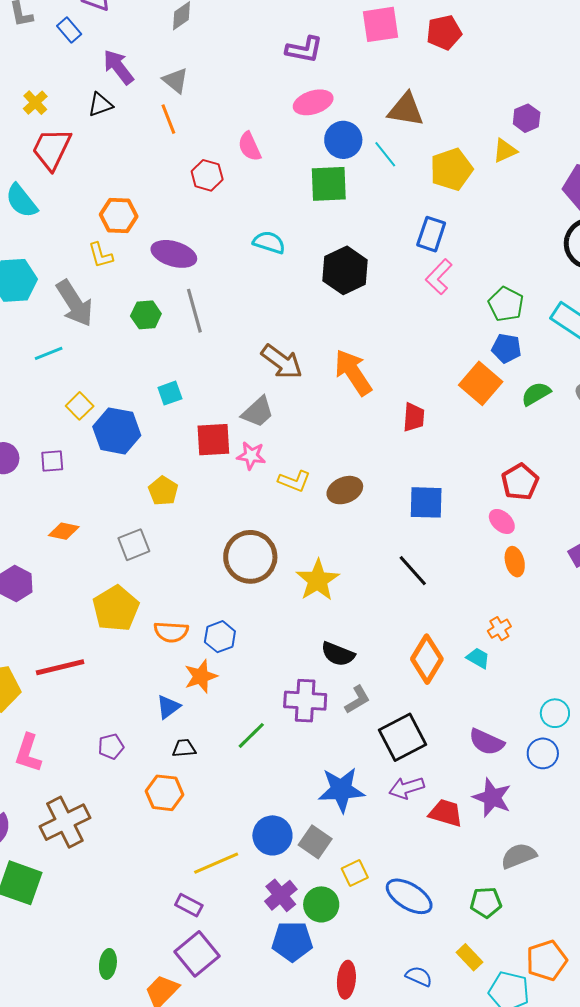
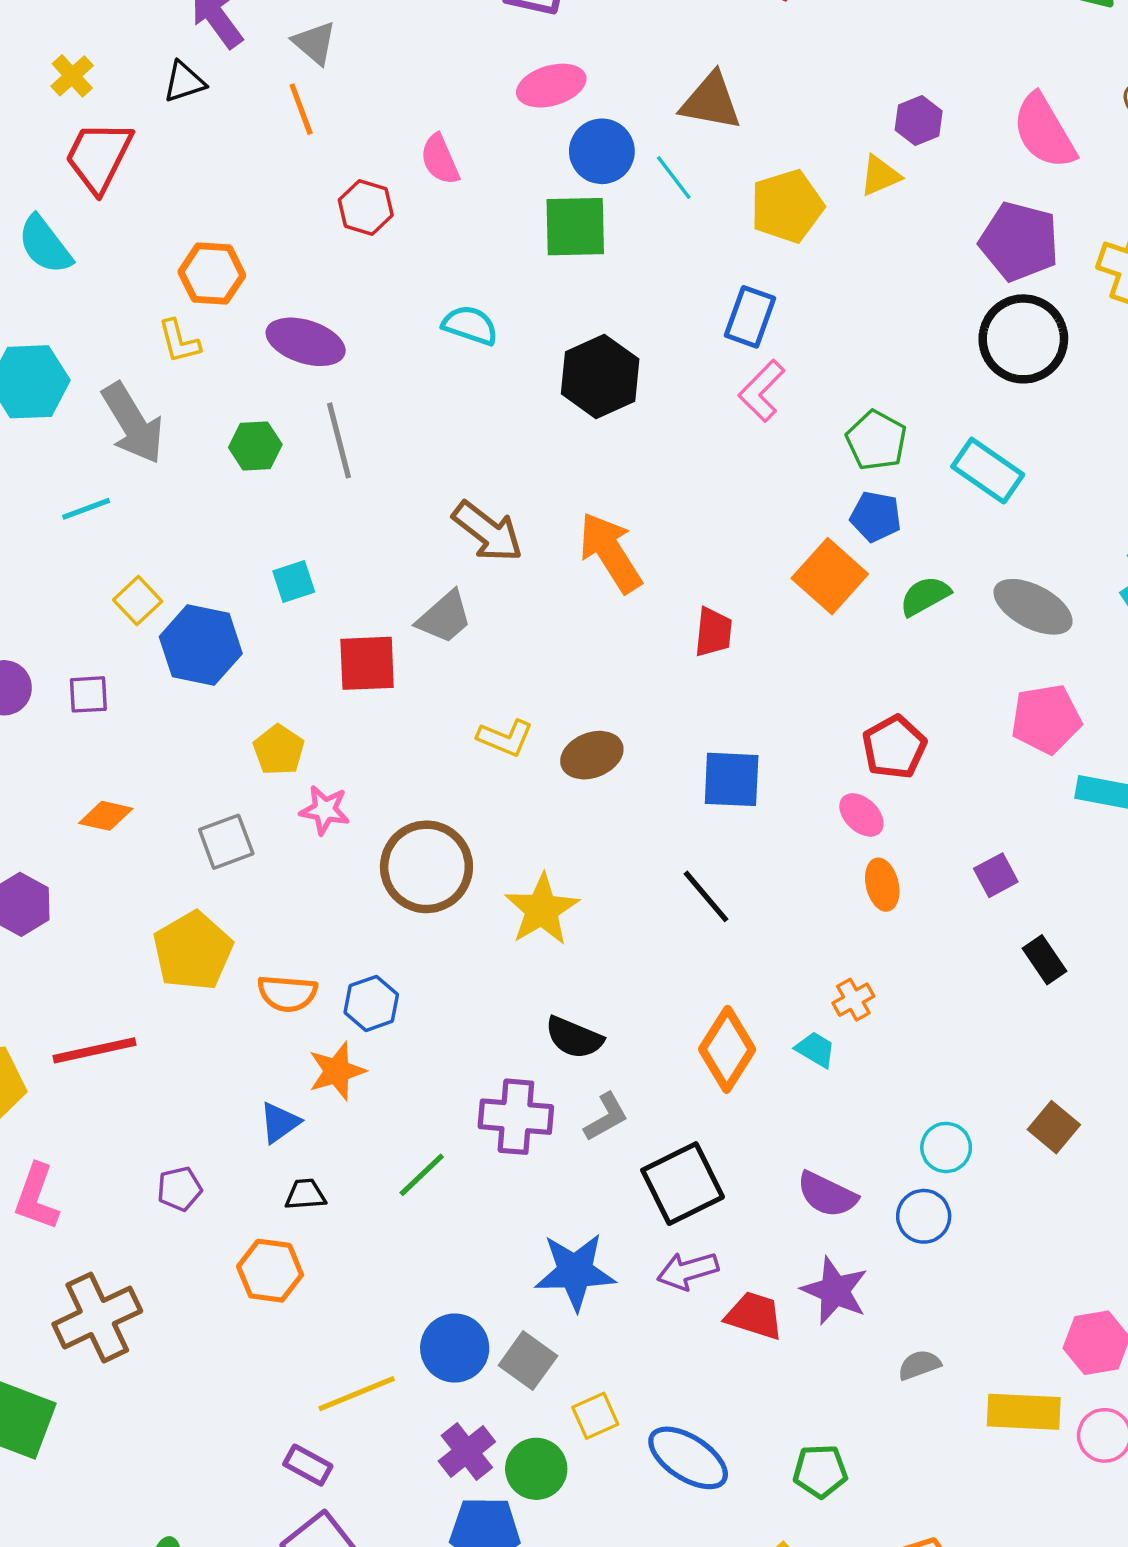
pink star: (251, 456) -> (325, 810), moved
gray semicircle: (519, 856) -> (919, 1365), moved, size x0.7

